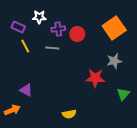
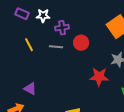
purple rectangle: (18, 27) -> (22, 14), moved
red circle: (77, 34) -> (81, 43), moved

